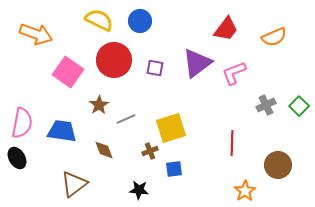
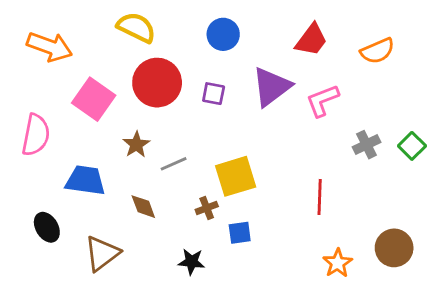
blue circle: (140, 21) -> (223, 34), moved
pink semicircle: (22, 123) -> (36, 135), moved
black ellipse: (17, 158) -> (47, 227), moved
brown circle: (278, 165) -> (394, 248), moved

